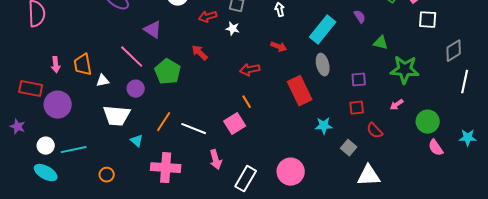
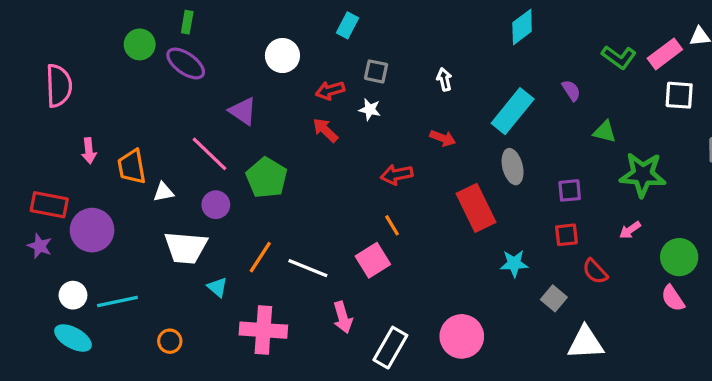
red arrow: (200, 53) -> (325, 130), moved
pink arrow: (56, 65) -> (89, 151), moved
purple star: (18, 127) -> (40, 246), moved
pink semicircle: (436, 148) -> (673, 298), moved

